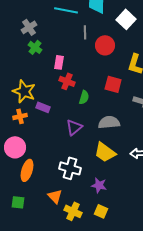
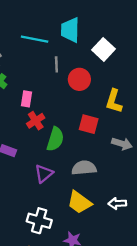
red cross: (67, 81) -> (36, 121), turned 35
green semicircle: (84, 97) -> (55, 139), size x1.5

